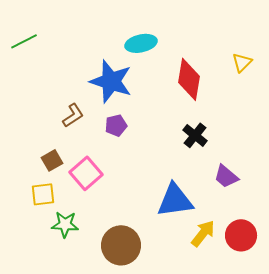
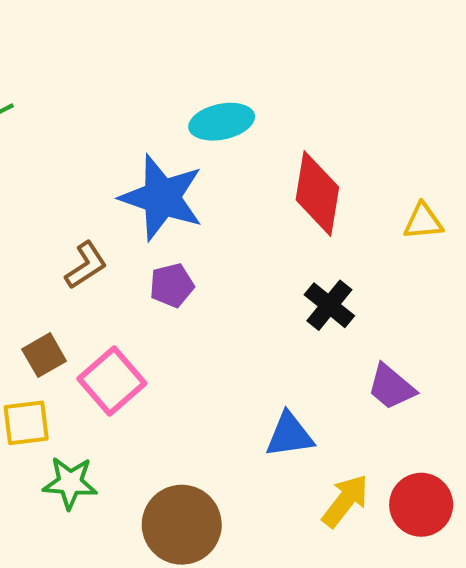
yellow triangle: (242, 62) -> (423, 221), moved, turned 40
blue triangle: (175, 200) -> (289, 435), size x0.7

